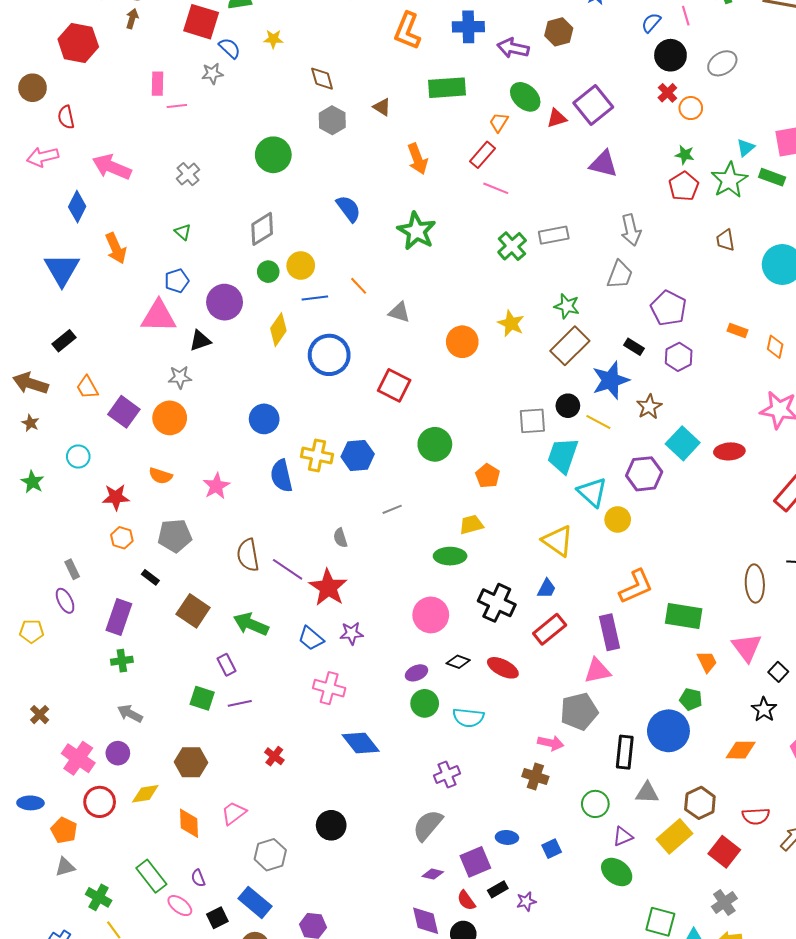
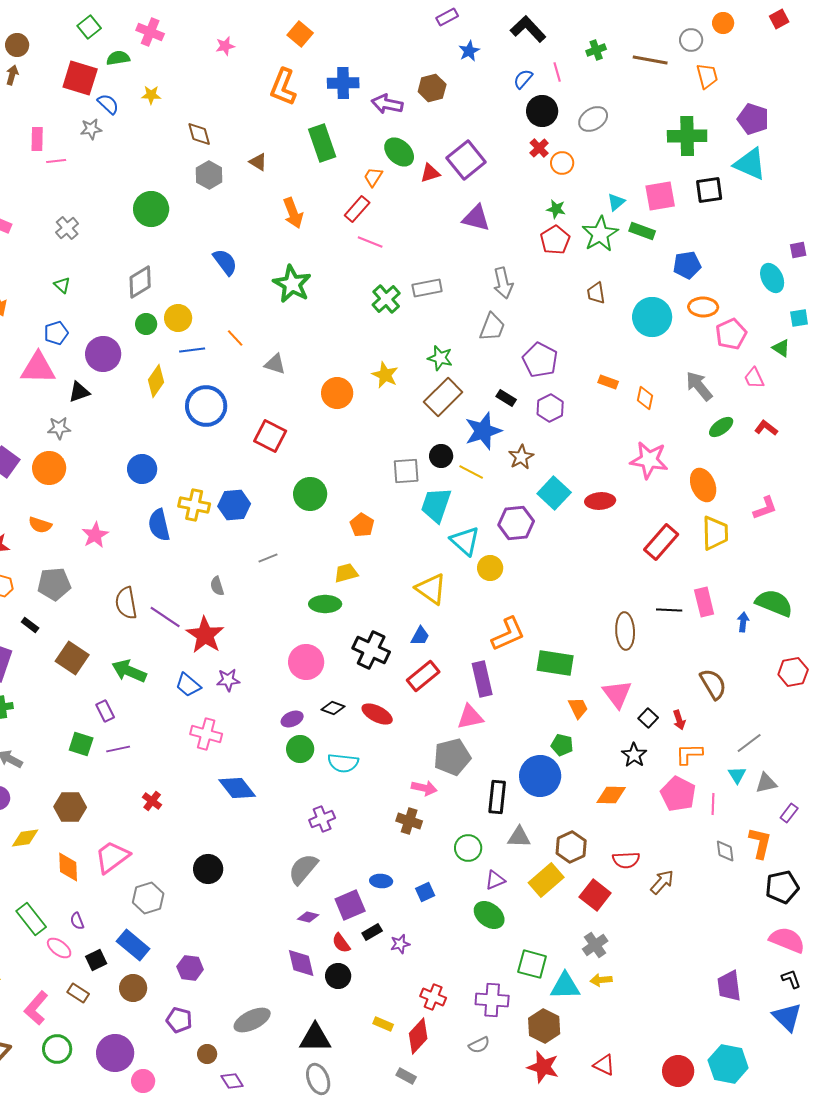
green rectangle: (447, 88) -> (322, 143), turned 75
pink trapezoid: (234, 813) -> (112, 857), size x1.4

